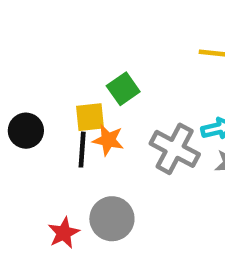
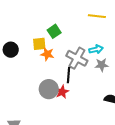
black line: (82, 150) -> (68, 75), moved
red star: (64, 233) -> (62, 92), moved

